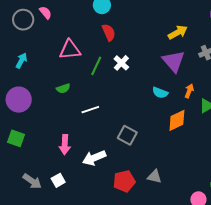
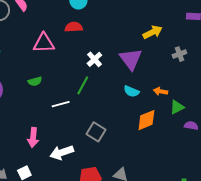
red semicircle: (109, 32) -> (74, 27), moved, turned -72
purple triangle: (173, 61) -> (131, 59), moved
green line: (96, 66) -> (83, 85), moved
orange arrow: (189, 91) -> (161, 91), turned -104

